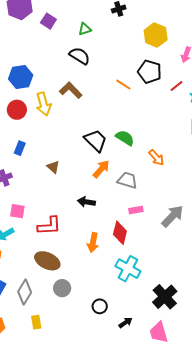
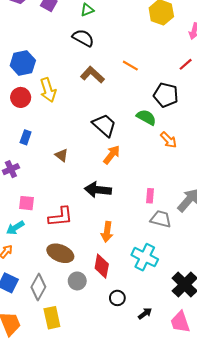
black pentagon: (150, 72) -> (166, 95), moved
brown L-shape: (71, 90) -> (92, 75), moved
green semicircle: (125, 138) -> (146, 117), moved
gray trapezoid: (127, 180) -> (161, 219), moved
black arrow: (86, 202) -> (98, 190), size x1.4
pink rectangle: (136, 210) -> (150, 196), turned -72
red diamond: (120, 233) -> (102, 266), moved
yellow rectangle: (36, 322) -> (52, 318), size x1.5

